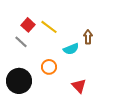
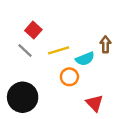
yellow line: (49, 27) -> (59, 50), moved, turned -54
orange circle: (49, 67) -> (69, 77), moved

